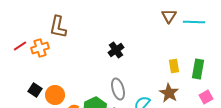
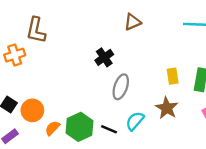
brown triangle: (169, 16) -> (133, 22), moved, turned 35
gray ellipse: (118, 89) -> (121, 87), moved, turned 35

